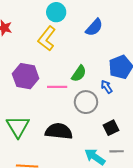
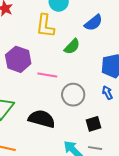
yellow L-shape: (47, 38) -> (45, 26), turned -40
green semicircle: (79, 73) -> (72, 46), moved
blue arrow: (107, 87) -> (107, 93), moved

